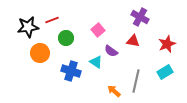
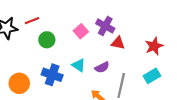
purple cross: (140, 17) -> (105, 26), moved
purple semicircle: (111, 51) -> (102, 67), moved, turned -64
orange circle: (40, 53) -> (19, 83), moved

